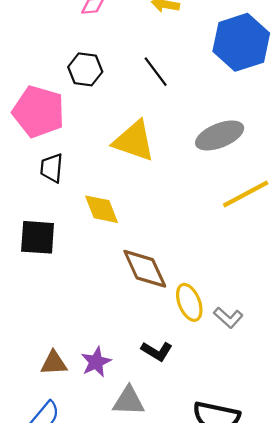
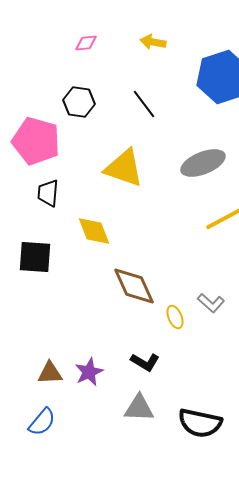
yellow ellipse: (189, 302) -> (175, 317), size x0.7
gray L-shape: (228, 318) -> (211, 303), moved
gray triangle: (129, 401) -> (139, 408), moved

